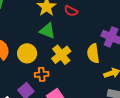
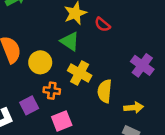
yellow semicircle: (93, 53) -> (105, 91), moved
yellow cross: (61, 55) -> (80, 73), turned -36

